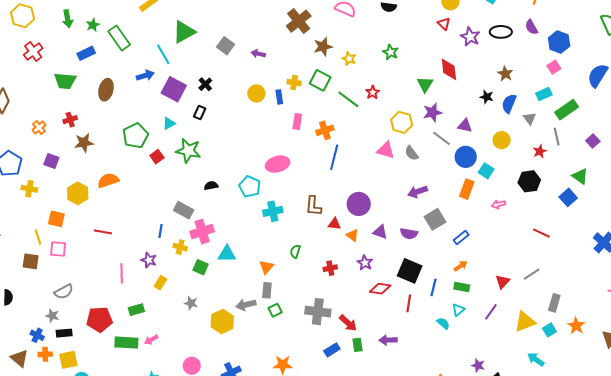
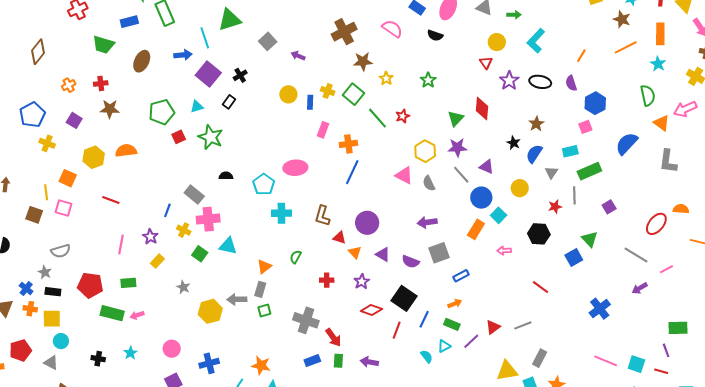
purple line: (491, 312) -> (471, 341), moved

